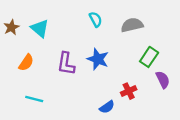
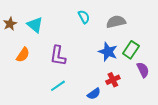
blue star: (98, 59) -> (108, 52), moved
cyan line: (34, 99) -> (58, 86), moved, turned -49

